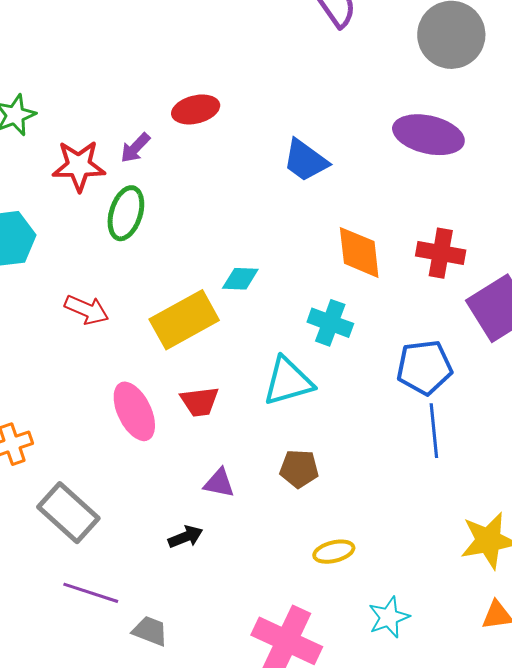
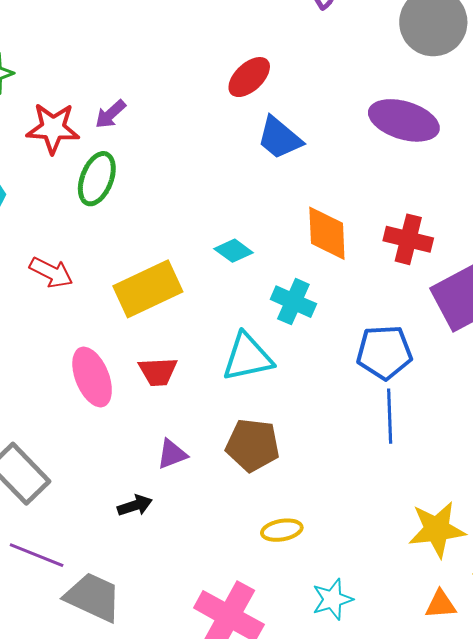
red ellipse: (196, 109) -> (249, 77), moved, turned -33
cyan diamond: (240, 279) -> (234, 251), moved, turned 30
brown pentagon: (299, 469) -> (253, 445), size x1.4
purple triangle: (219, 483) -> (172, 454), turned -36
gray trapezoid: (150, 631) -> (93, 597), size x1.6

